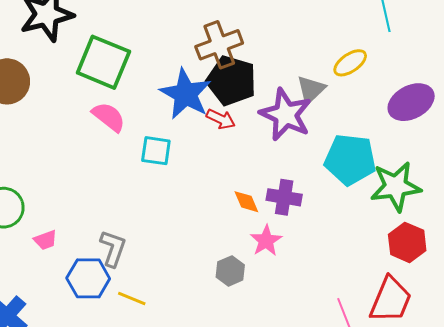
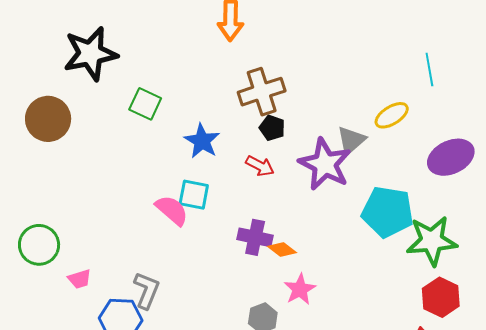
green square: (103, 62) -> (145, 104), size x0.6
black pentagon: (231, 81) -> (272, 128), size x0.5
blue star: (186, 94) -> (202, 141), moved, size x0.7
pink semicircle: (109, 117) -> (172, 210), moved
purple cross: (284, 197) -> (255, 237), moved
orange diamond: (246, 202) -> (282, 249), turned -32

